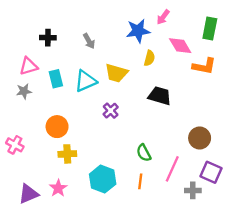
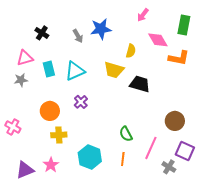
blue star: (138, 31) -> (101, 29), moved
black cross: (48, 38) -> (42, 33), turned 32
yellow trapezoid: (116, 73) -> (114, 70), moved
purple cross: (111, 111) -> (81, 102), moved
gray cross: (193, 190) -> (169, 167), turned 32

